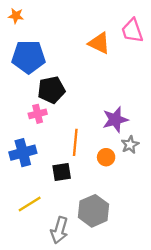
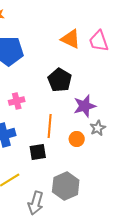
pink trapezoid: (132, 31) -> (99, 41), moved
black pentagon: (51, 90) -> (60, 80), moved, turned -30

